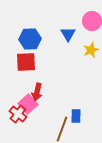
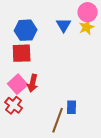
yellow star: (91, 50) -> (87, 27), moved
pink square: (28, 104) -> (18, 84), moved

